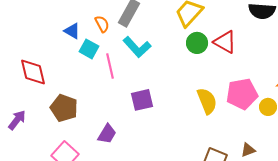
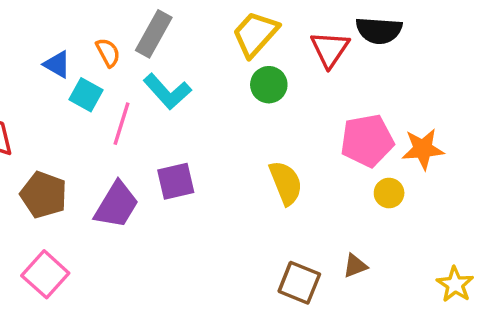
red triangle: (225, 42) -> (330, 49), moved, turned 35
pink line: (110, 66) -> (122, 124), turned 30
pink pentagon: (242, 94) -> (367, 141), moved
purple trapezoid: (107, 134) -> (116, 205), moved, size x1.4

